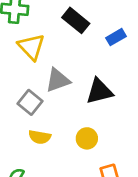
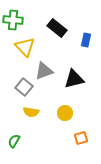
blue rectangle: (116, 37) -> (86, 40), turned -48

